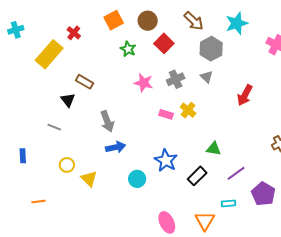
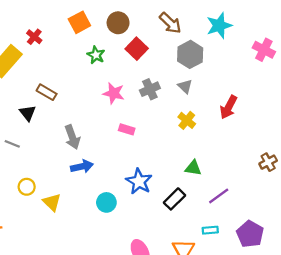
yellow cross: (188, 110) -> (187, 120), moved
pink rectangle: (166, 114) -> (127, 129), moved
purple pentagon: (263, 194) -> (250, 234), moved

